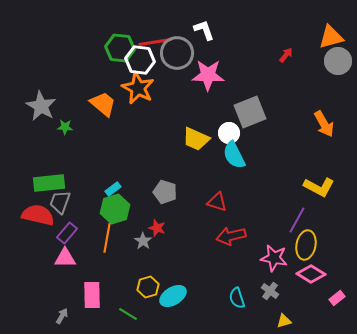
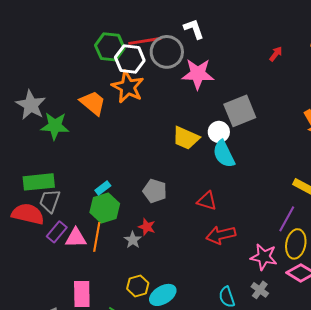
green star: (65, 127) -> (55, 126), size x1.8
pink triangle: (65, 258) -> (76, 238), moved

